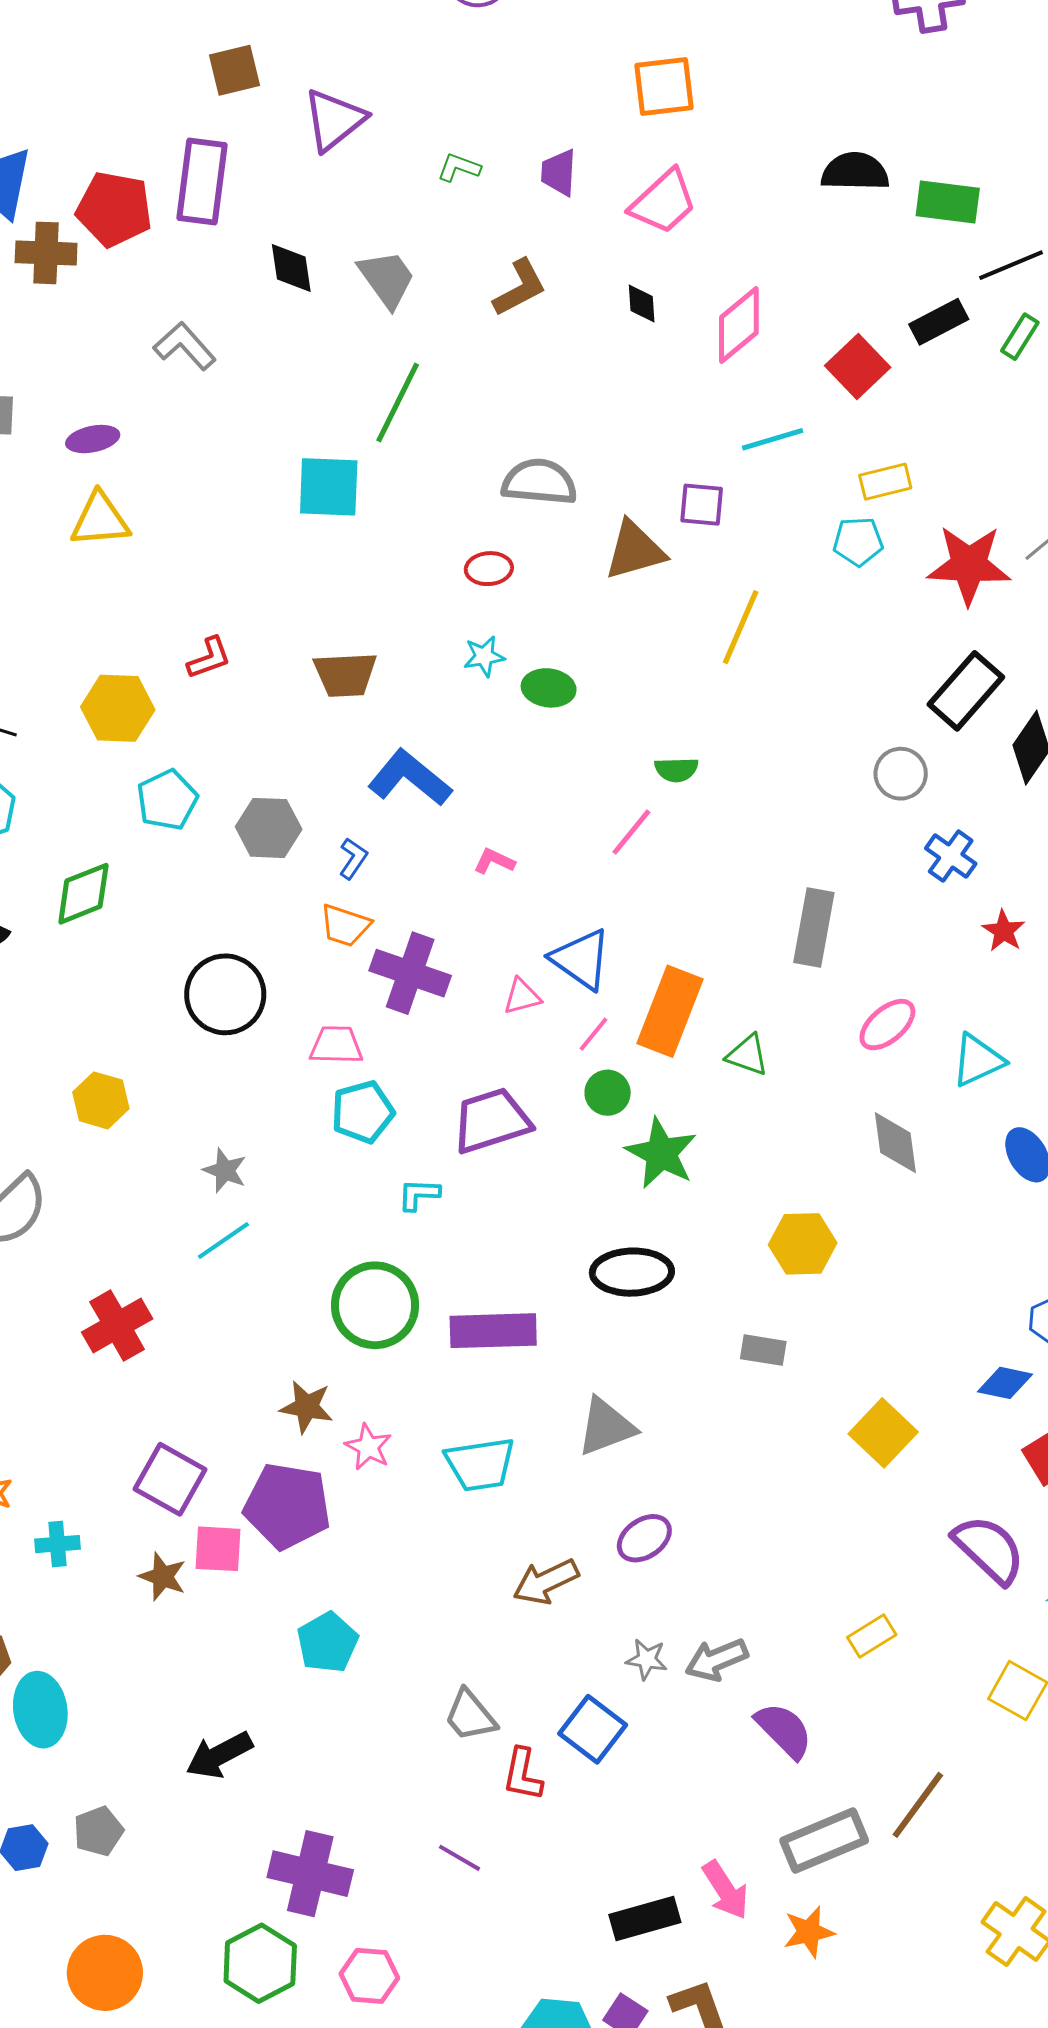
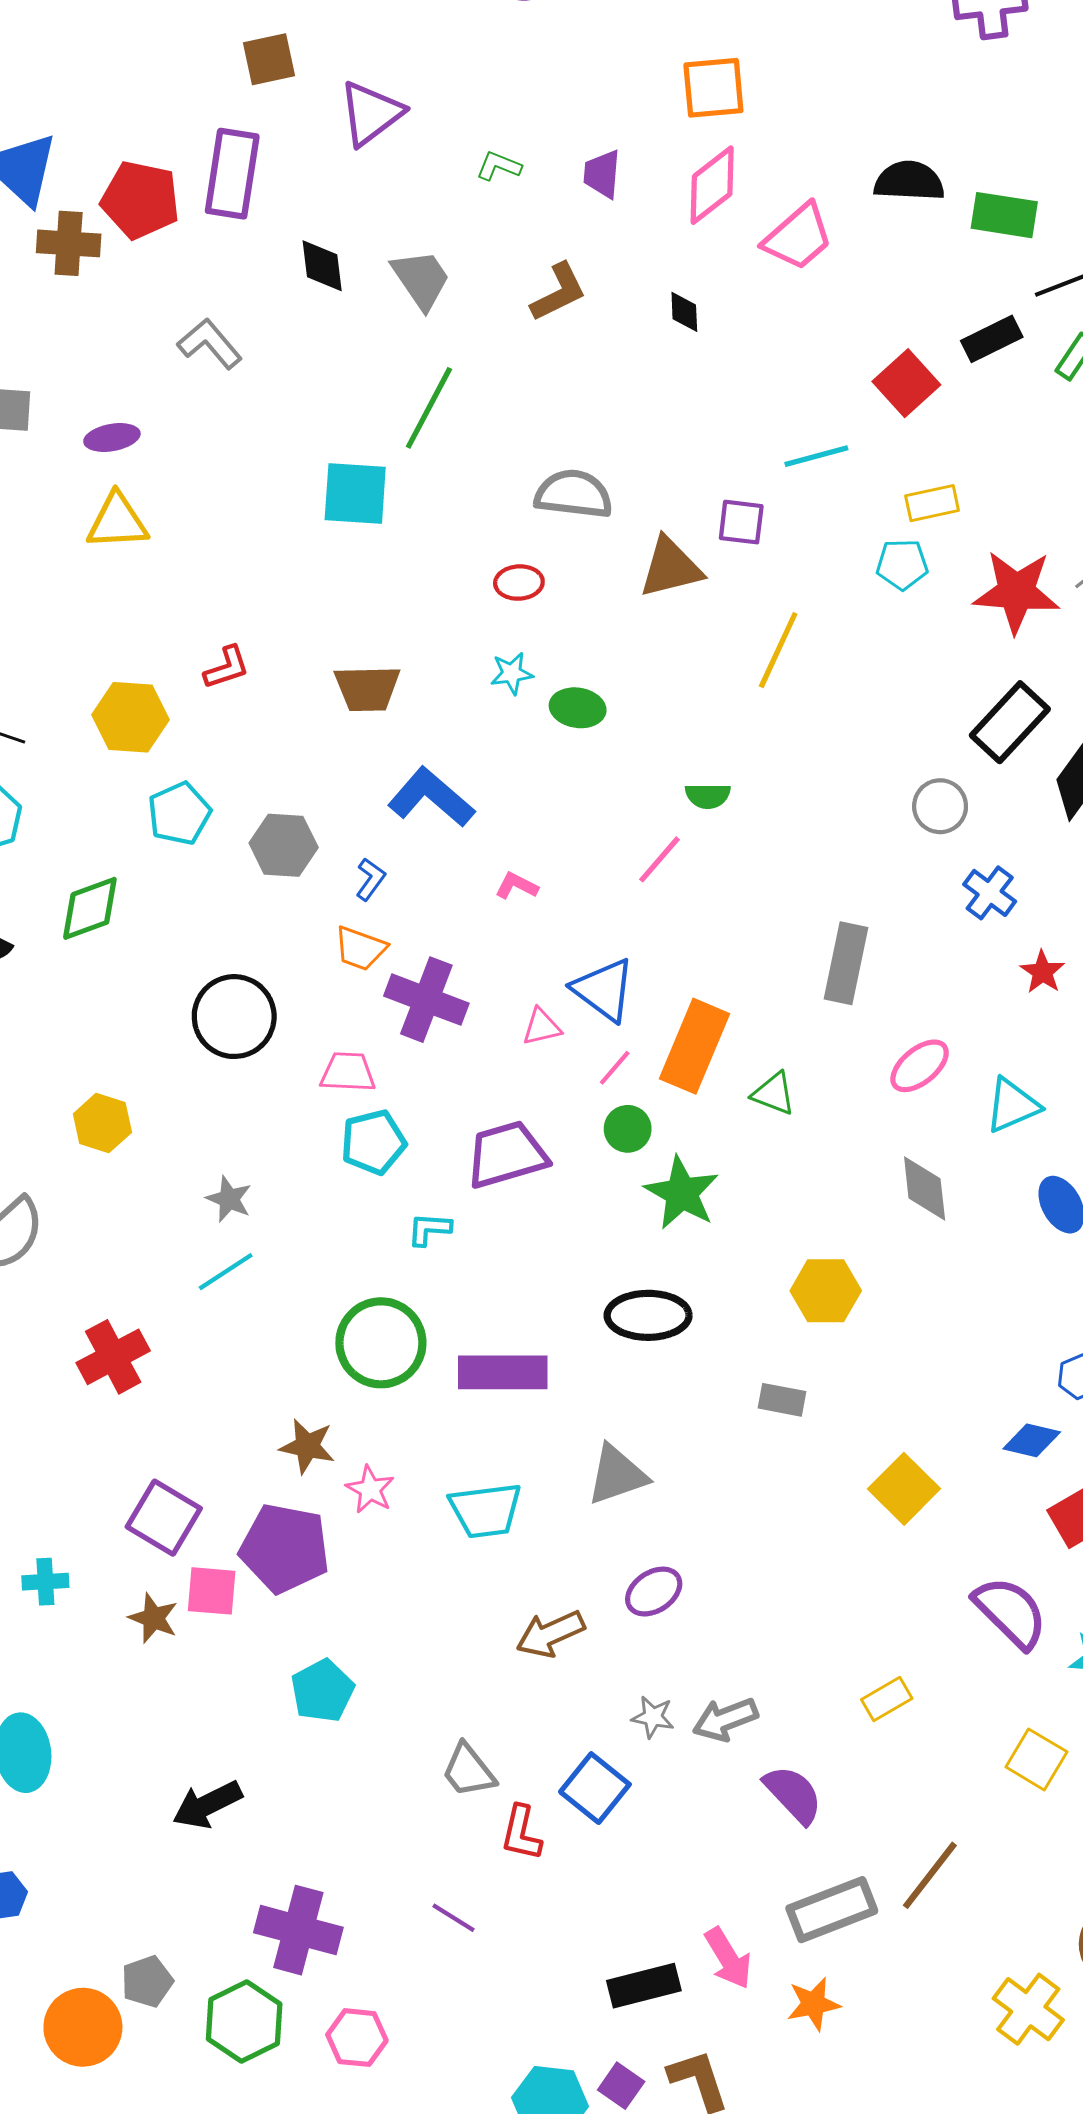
pink trapezoid: (663, 202) -> (798, 237), moved
pink diamond: (739, 325) -> (712, 185), moved
gray pentagon: (98, 1831) -> (147, 1982), moved

